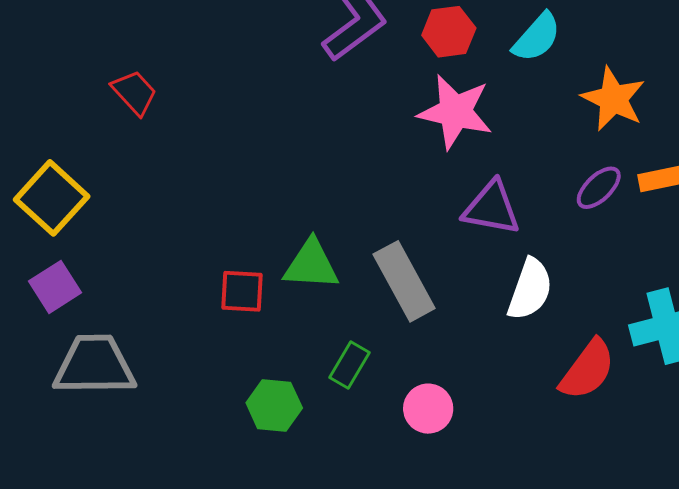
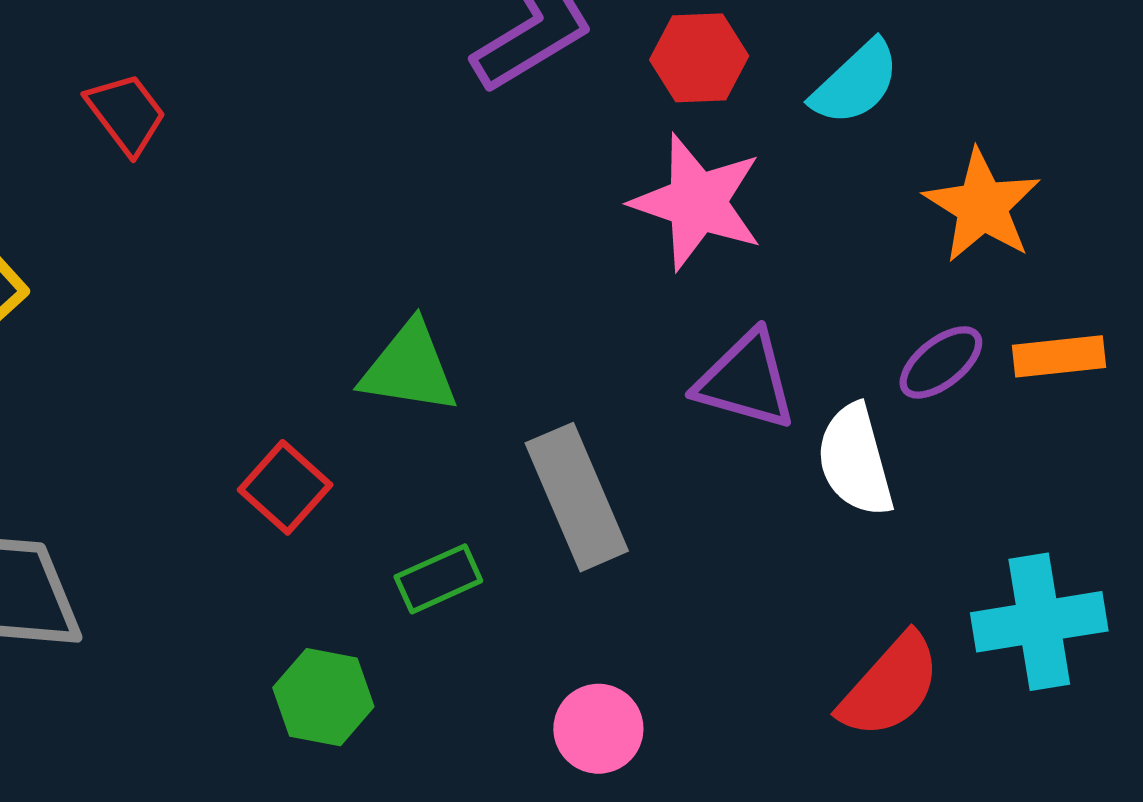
green triangle: (311, 265) -> (409, 368), moved
white semicircle: (530, 289) -> (855, 460), moved, turned 140
red square: (242, 291) -> (285, 487), turned 33
green rectangle: (349, 365) -> (438, 579), moved, turned 30

